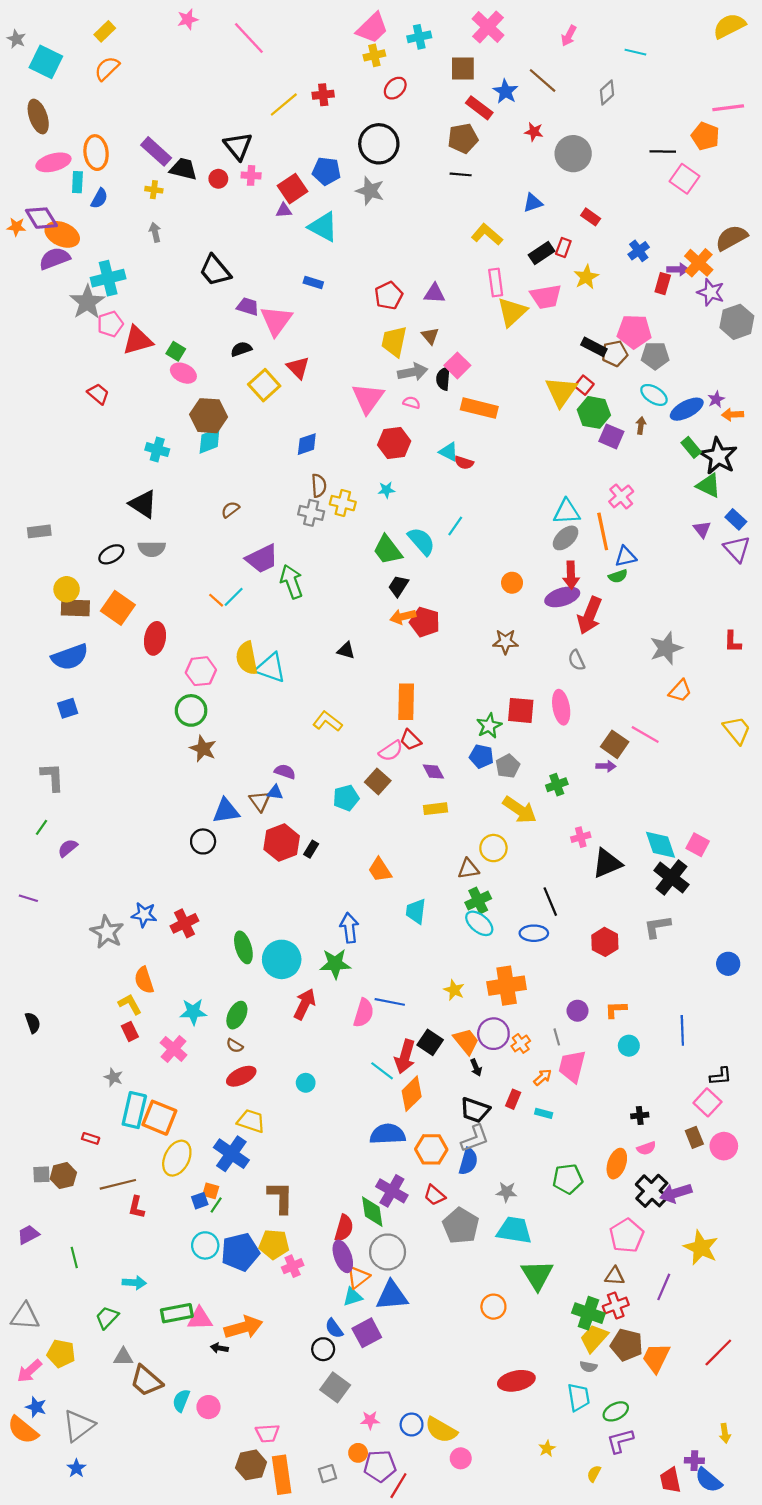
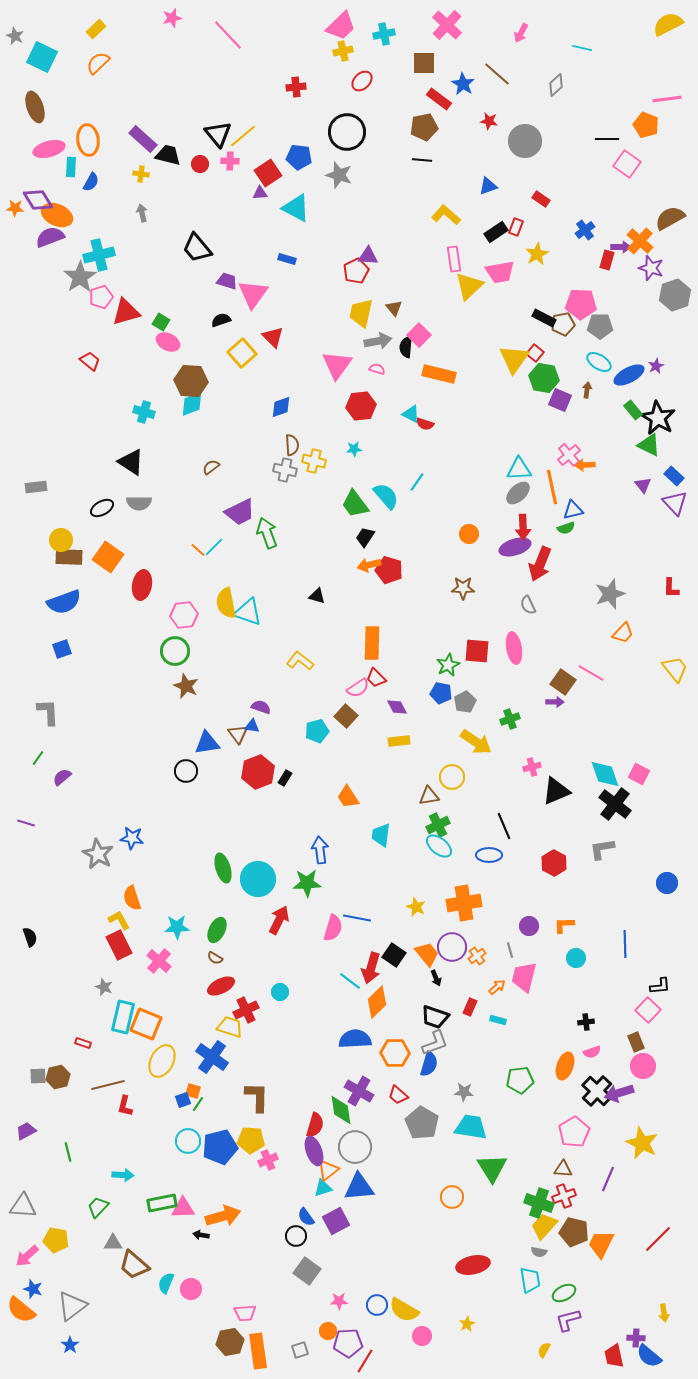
yellow line: (284, 105) -> (243, 136), moved
purple triangle: (434, 293) -> (368, 256), moved
orange arrow: (733, 415) -> (585, 465), moved
red cross: (184, 923) -> (246, 1010), moved
red rectangle: (130, 1031) -> (119, 945), size x1.6
pink circle: (724, 1146) -> (643, 1066), moved
yellow star: (547, 1449) -> (467, 1324), moved

